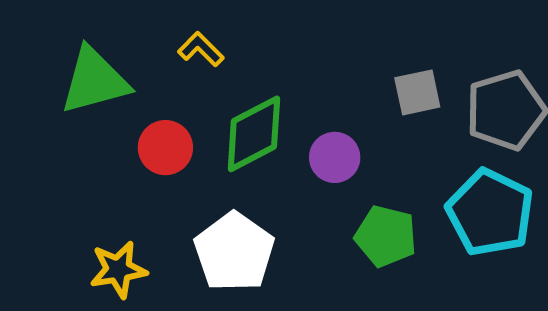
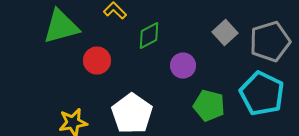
gray square: (417, 92) -> (225, 33), turned -30
green diamond: (254, 134) -> (149, 36), moved, size x0.7

